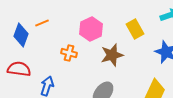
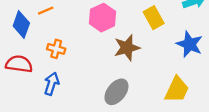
orange cross: (69, 53) -> (56, 49), moved

